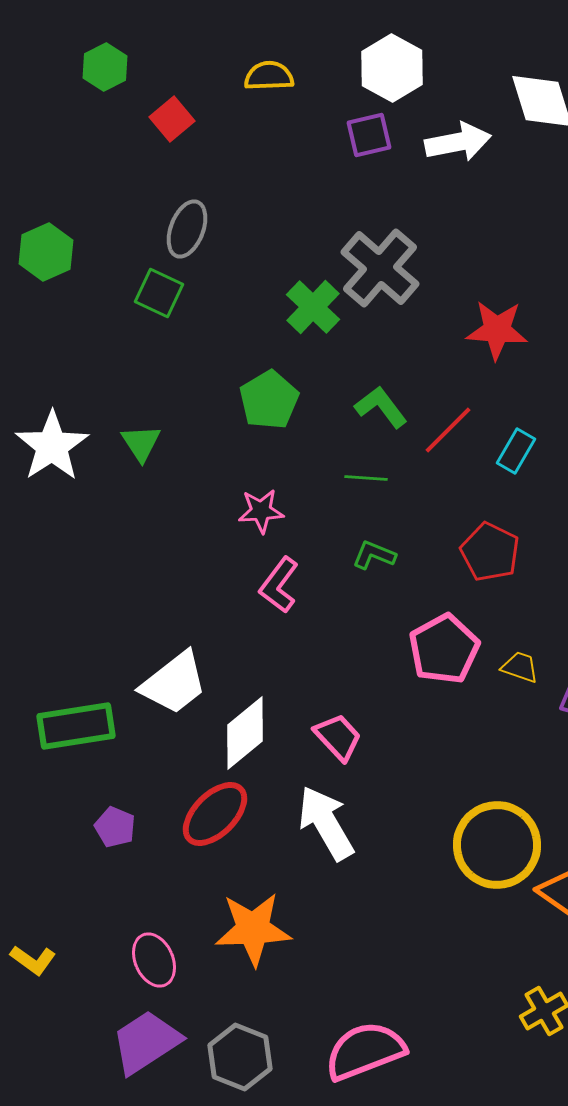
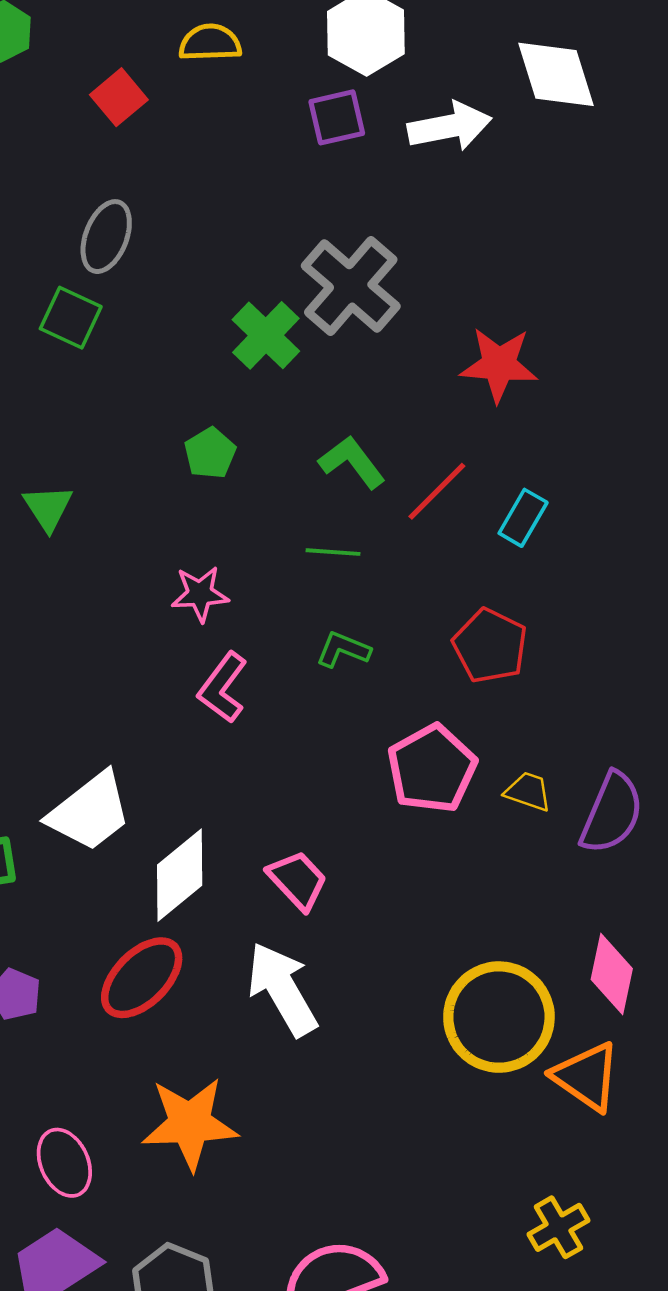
red square: (172, 119) -> (119, 97), moved
green pentagon: (269, 400) -> (210, 453), size x0.7

